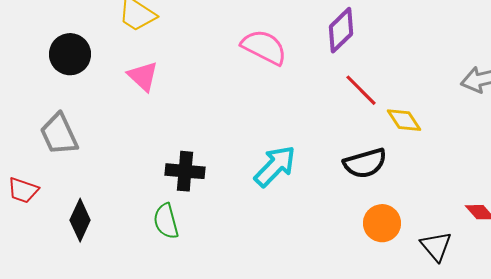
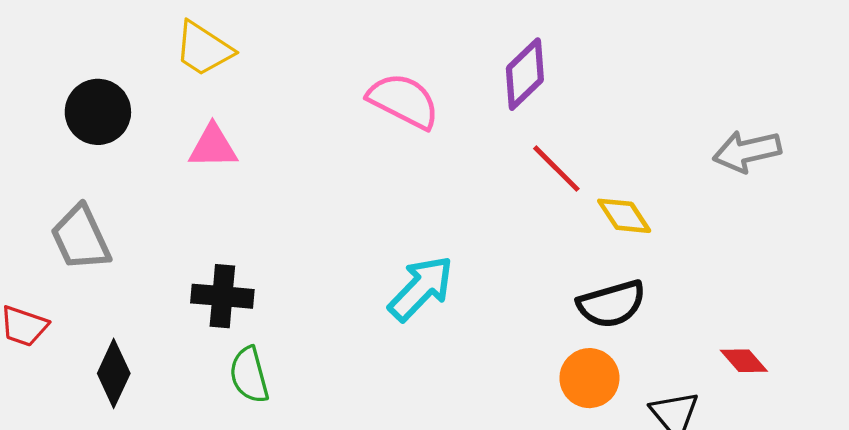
pink triangle: (143, 76) -> (213, 147), turned -44
black semicircle: (365, 163) -> (612, 304), moved
black cross: (185, 171) -> (222, 296), moved

